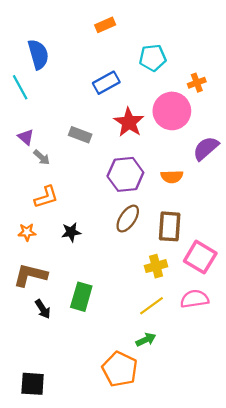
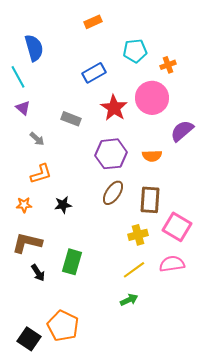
orange cross: (197, 83) -> (168, 65), moved
purple triangle: (26, 137) -> (23, 108), moved
orange pentagon: (120, 369) -> (63, 326), moved
black square: (33, 384) -> (29, 339), turned 30

